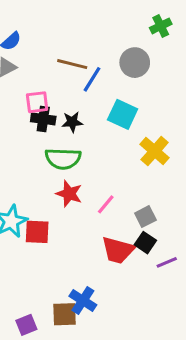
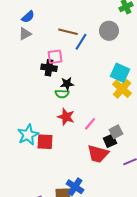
pink square: (37, 102) -> (55, 57), moved
cyan square: (123, 114) -> (120, 73), moved
black star: (72, 122) -> (67, 84), moved
green semicircle: (63, 159) -> (62, 94), size x0.6
black square: (145, 243) -> (110, 141), moved, turned 32

